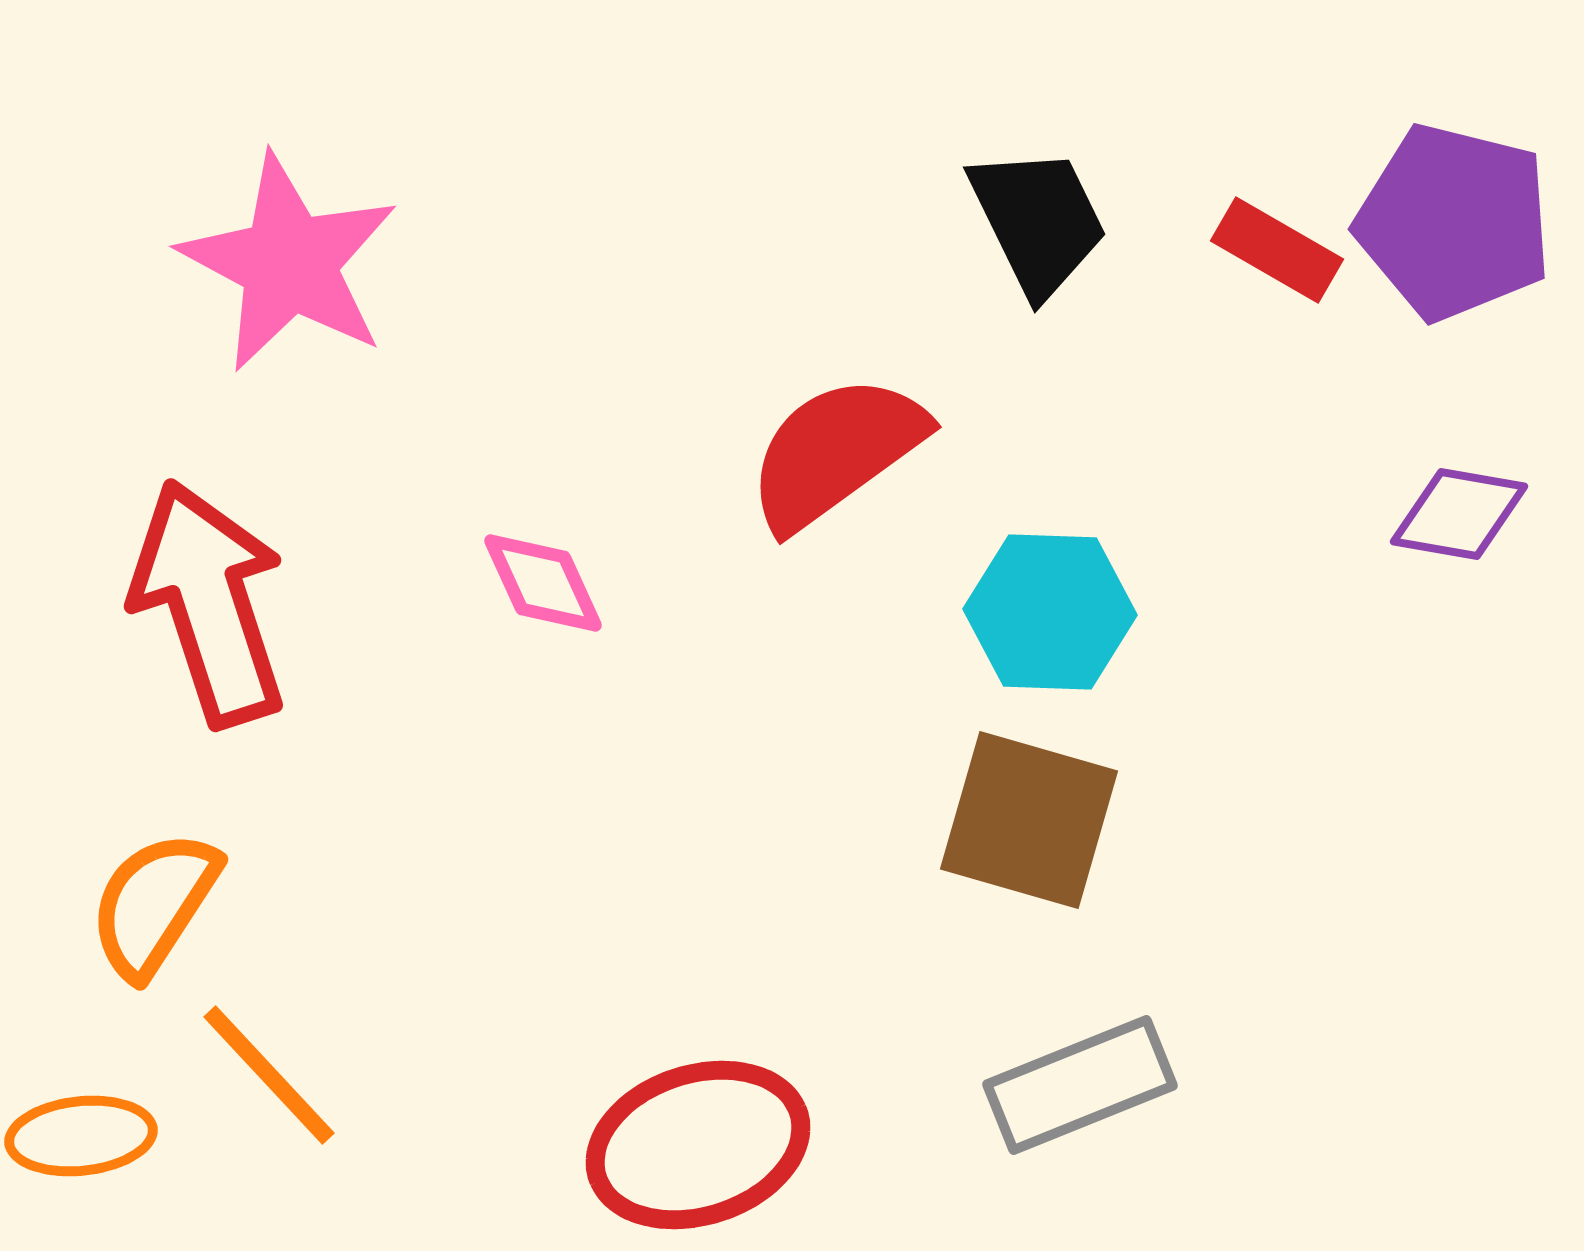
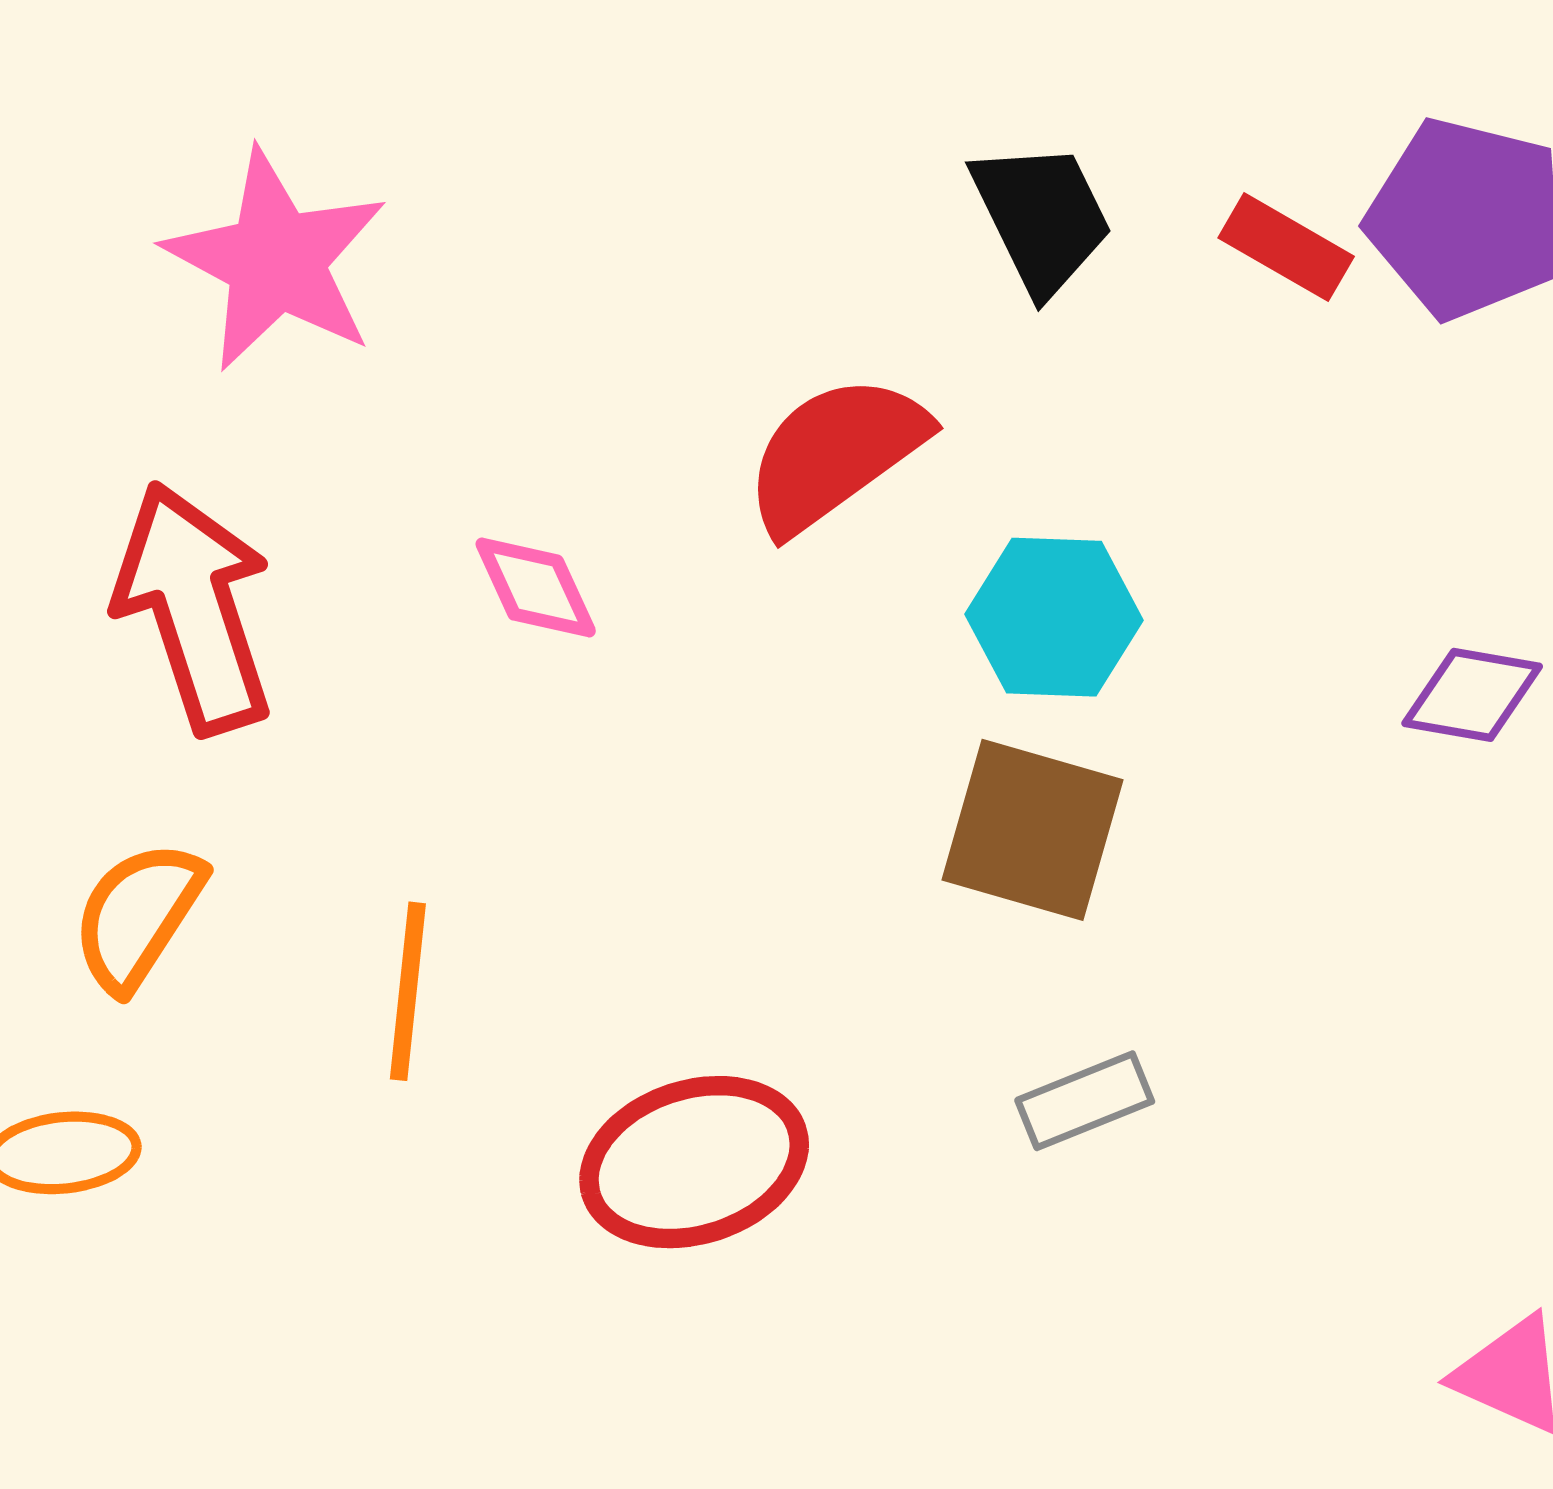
purple diamond: (1459, 514) -> (1472, 695), moved
orange line: (269, 1075) -> (408, 991), moved, turned 49
gray rectangle: (1080, 1085) -> (1085, 1101), size x0.7

